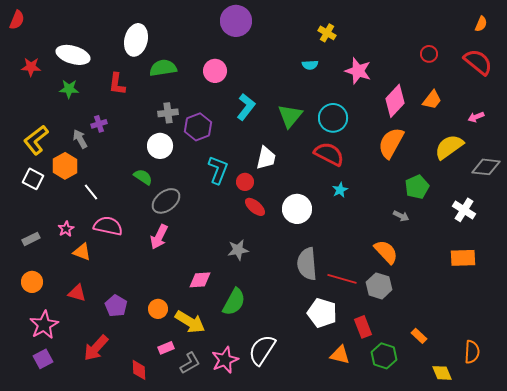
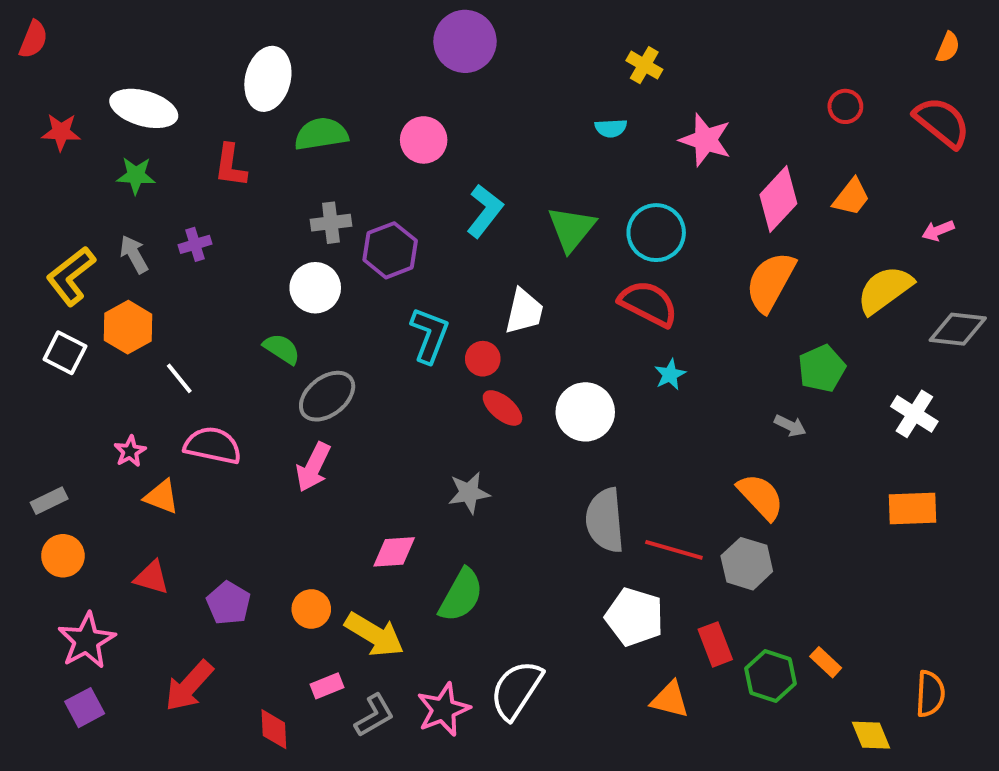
gray arrow: (80, 139) -> (134, 254), moved
gray rectangle: (31, 239) -> (49, 501), moved
green hexagon: (384, 356) -> (770, 676), moved

